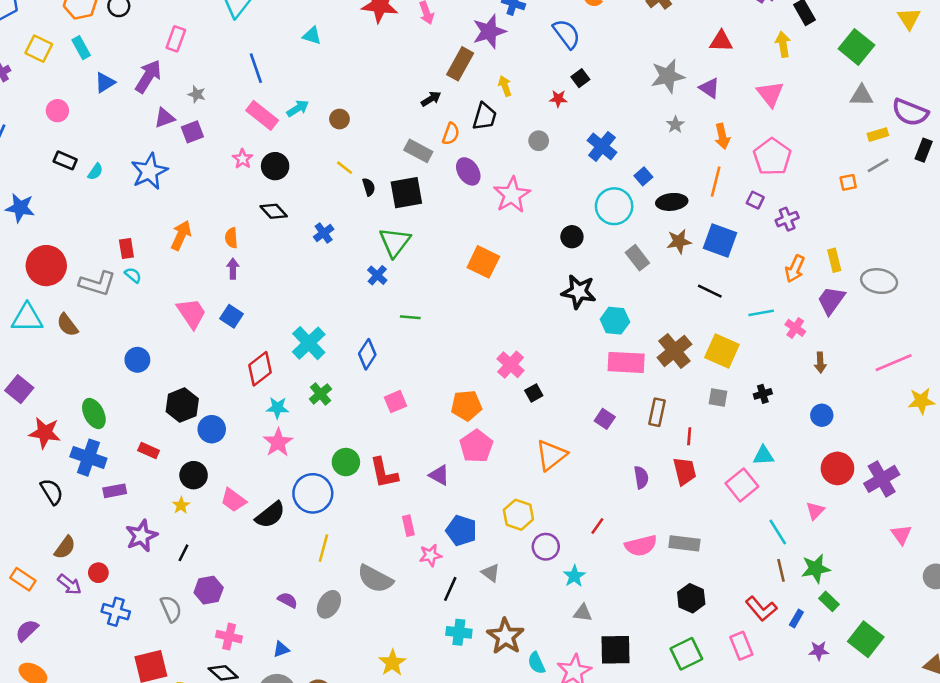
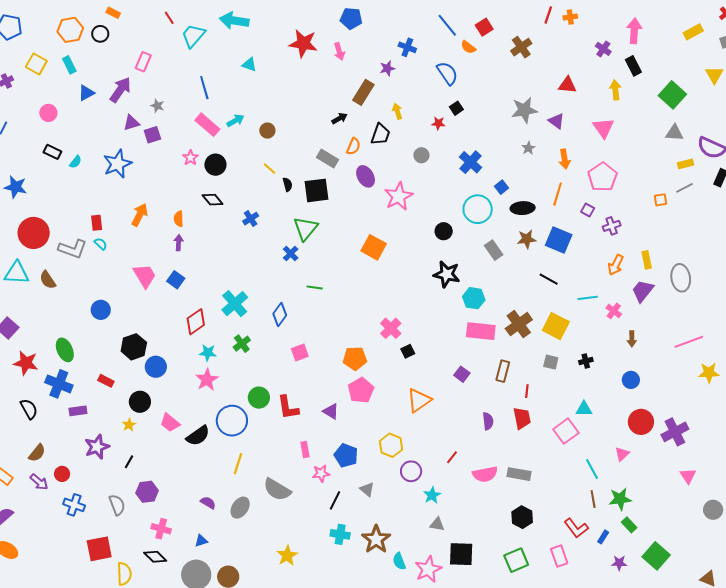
purple star: (489, 31) -> (387, 68), size x0.6
gray ellipse: (879, 281) -> (681, 278), turned 68

